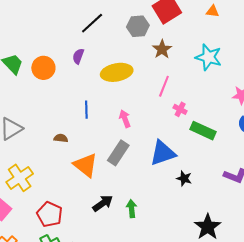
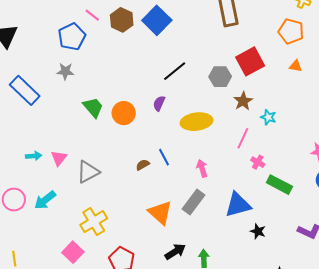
cyan star: (208, 57) -> (268, 117), moved, size x0.6
blue line: (86, 110) -> (164, 157), turned -30
brown semicircle: (61, 138) -> (143, 165), moved, turned -40

